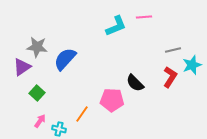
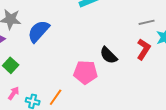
orange line: (82, 114) -> (56, 97), moved

